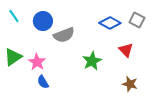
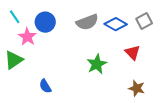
gray square: (137, 20) -> (144, 21), turned 35
gray semicircle: (64, 35) -> (87, 22), moved
pink star: (37, 62) -> (27, 37), moved

